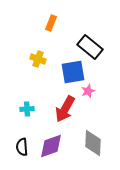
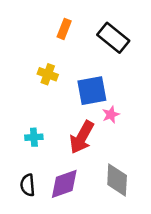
black rectangle: (90, 47) -> (113, 38), moved

